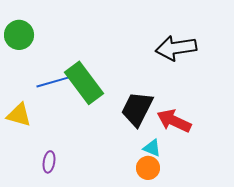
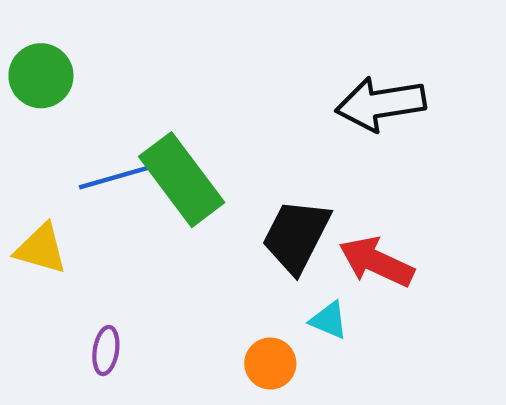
orange circle: (148, 168) -> (270, 364), moved

